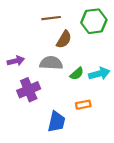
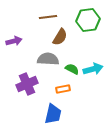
purple arrow: (16, 61) -> (14, 41), moved
green semicircle: (77, 74) -> (72, 69), turned -112
orange rectangle: (83, 105) -> (63, 89), moved

